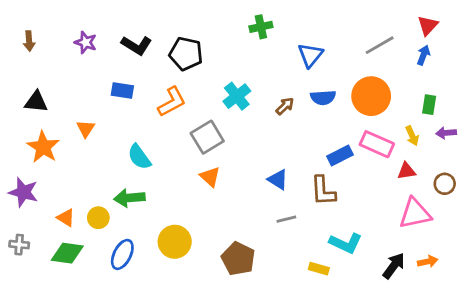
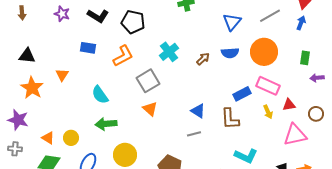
blue triangle: (310, 55) -> (232, 22), moved
yellow arrow: (412, 136) -> (268, 112), moved
green arrow: (129, 198) -> (106, 124), moved
gray line: (286, 219) -> (194, 134), moved
gray cross: (19, 245) -> (15, 149), moved

